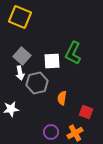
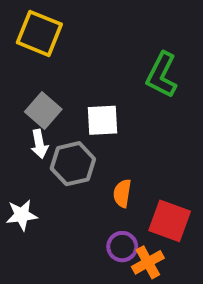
green L-shape: (73, 53) -> (162, 75), moved
red square: (86, 112) -> (170, 221), size x1.5
purple circle: (51, 132) -> (122, 247), moved

